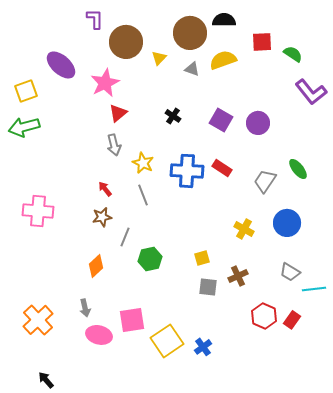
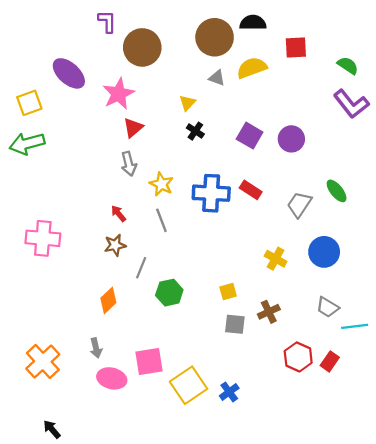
green semicircle: (293, 54) -> (348, 66), moved
yellow triangle: (159, 58) -> (187, 103), moved

